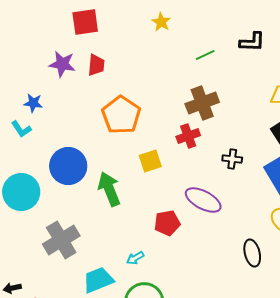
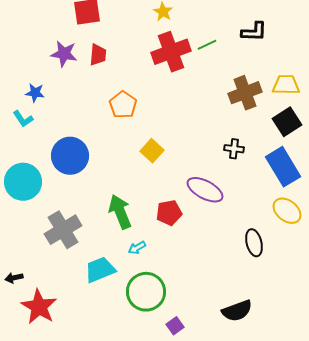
brown cross: (202, 103) -> (245, 93), moved
orange pentagon: (121, 115) -> (123, 105), size x0.7
red cross: (188, 136) -> (171, 52), moved, size x1.6
yellow square: (150, 161) -> (152, 151), turned -30
green arrow: (109, 189) -> (120, 212), moved

